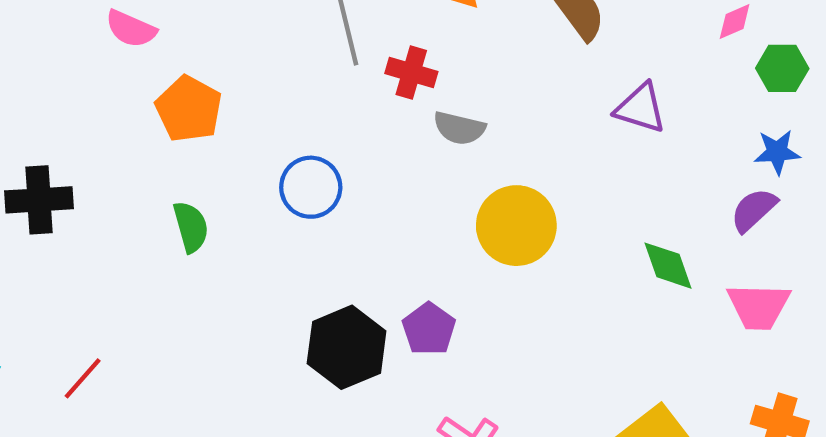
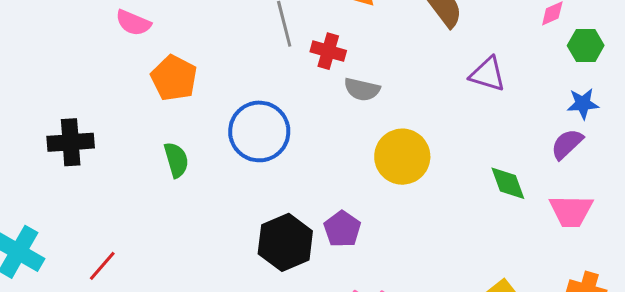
blue circle: (311, 187) -> (259, 131), size x1.4

